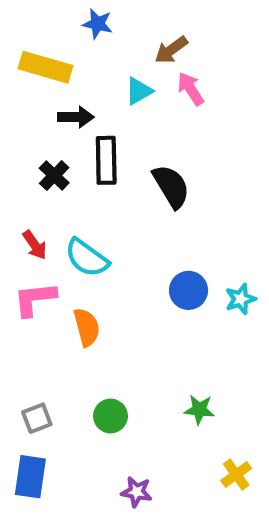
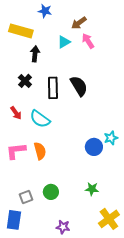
black arrow: (76, 117) -> (35, 54), turned -84
black rectangle: (106, 160) -> (53, 88), moved
blue circle: (189, 290) -> (94, 147), moved
pink L-shape: (35, 299) -> (16, 151), moved
gray square: (37, 418) -> (26, 197), moved
yellow cross: (236, 475) -> (109, 219), size x1.5

